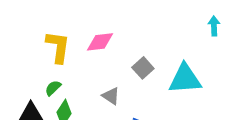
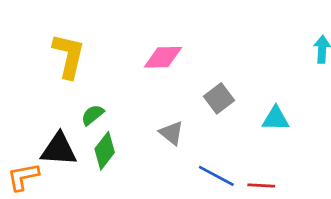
yellow L-shape: (58, 47) -> (69, 56), moved
cyan triangle: (185, 79) -> (276, 119), size x0.6

